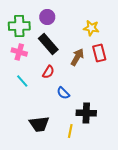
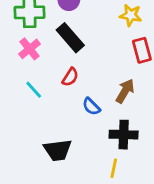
pink cross: (19, 52) -> (29, 49), turned 35
brown arrow: (77, 57) -> (125, 91), moved
yellow line: (70, 131) -> (114, 168), moved

